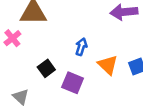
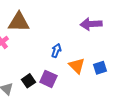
black square: (46, 68) -> (28, 81), moved

